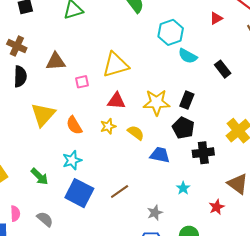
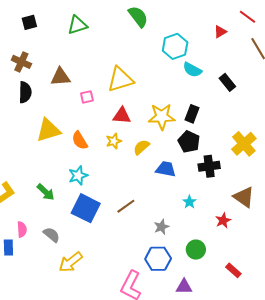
yellow triangle: (43, 115) -> (48, 130), turned 32
yellow semicircle: (136, 133) -> (141, 147), turned -78

